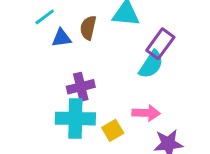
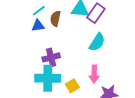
cyan line: (45, 17) -> (39, 11), moved
purple rectangle: (160, 44) -> (96, 13), moved
pink arrow: (146, 113) -> (94, 74), turned 90

